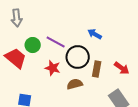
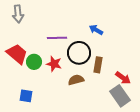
purple line: (56, 42) -> (57, 38), turned -30
green circle: (33, 45) -> (34, 62), moved
red arrow: (122, 68) -> (123, 78), moved

